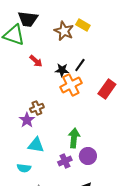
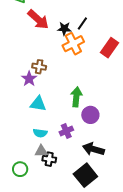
red arrow: (36, 61) -> (38, 20), size x1.6
brown cross: (37, 108) -> (39, 67), turned 32
purple cross: (65, 161) -> (66, 131), moved
cyan semicircle: (24, 168) -> (40, 133), moved

